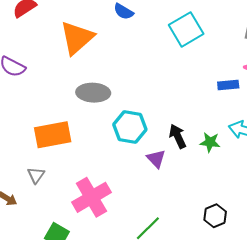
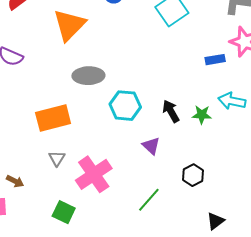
purple triangle: (156, 159) -> (151, 146), moved
gray triangle: (36, 175) -> (57, 158), moved
black hexagon: (215, 216) -> (193, 175), moved

